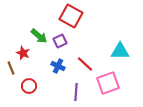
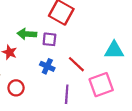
green arrow: (39, 36) -> (27, 34), turned 144
purple square: (60, 41) -> (49, 39), turned 32

